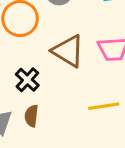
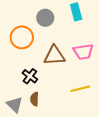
brown triangle: (68, 51) -> (54, 56), turned -30

